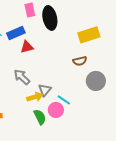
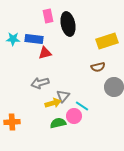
blue rectangle: (16, 33) -> (34, 39), turned 30
gray arrow: (22, 77) -> (40, 83), turned -60
green semicircle: (40, 117) -> (58, 123), turned -77

